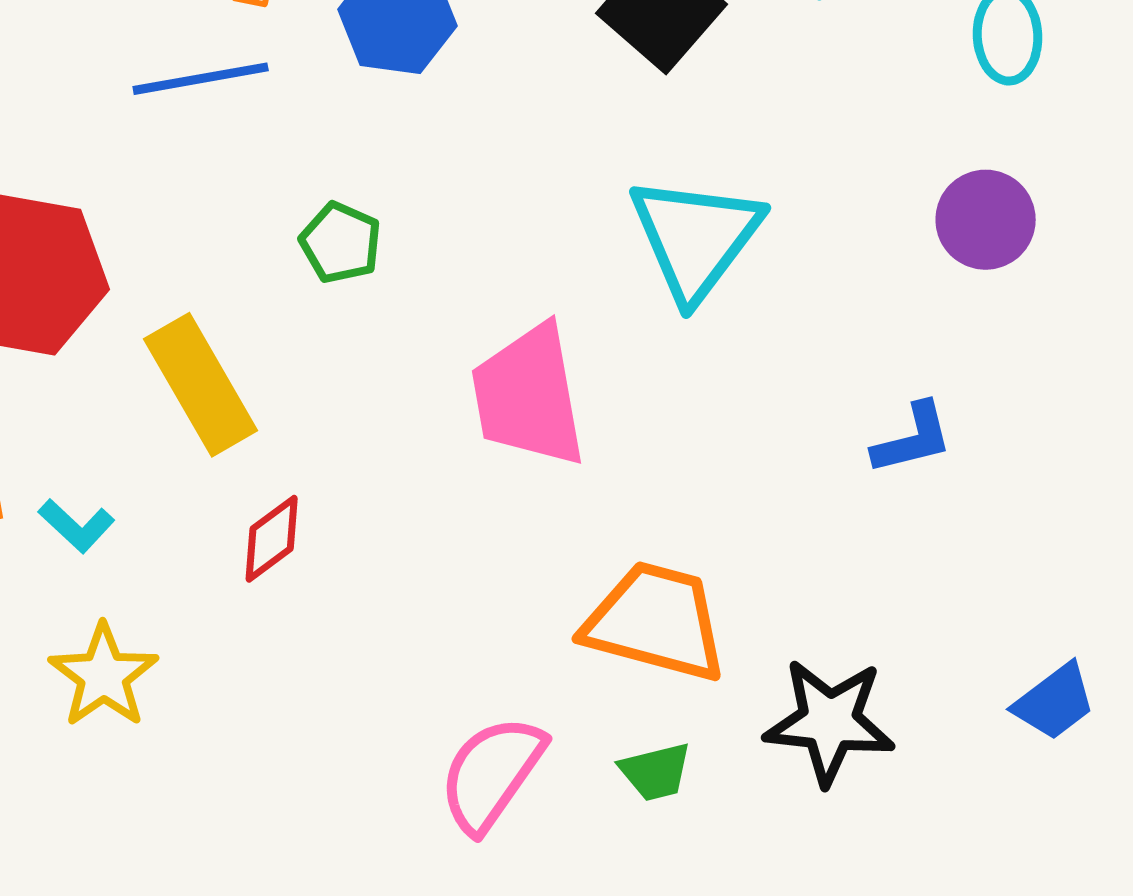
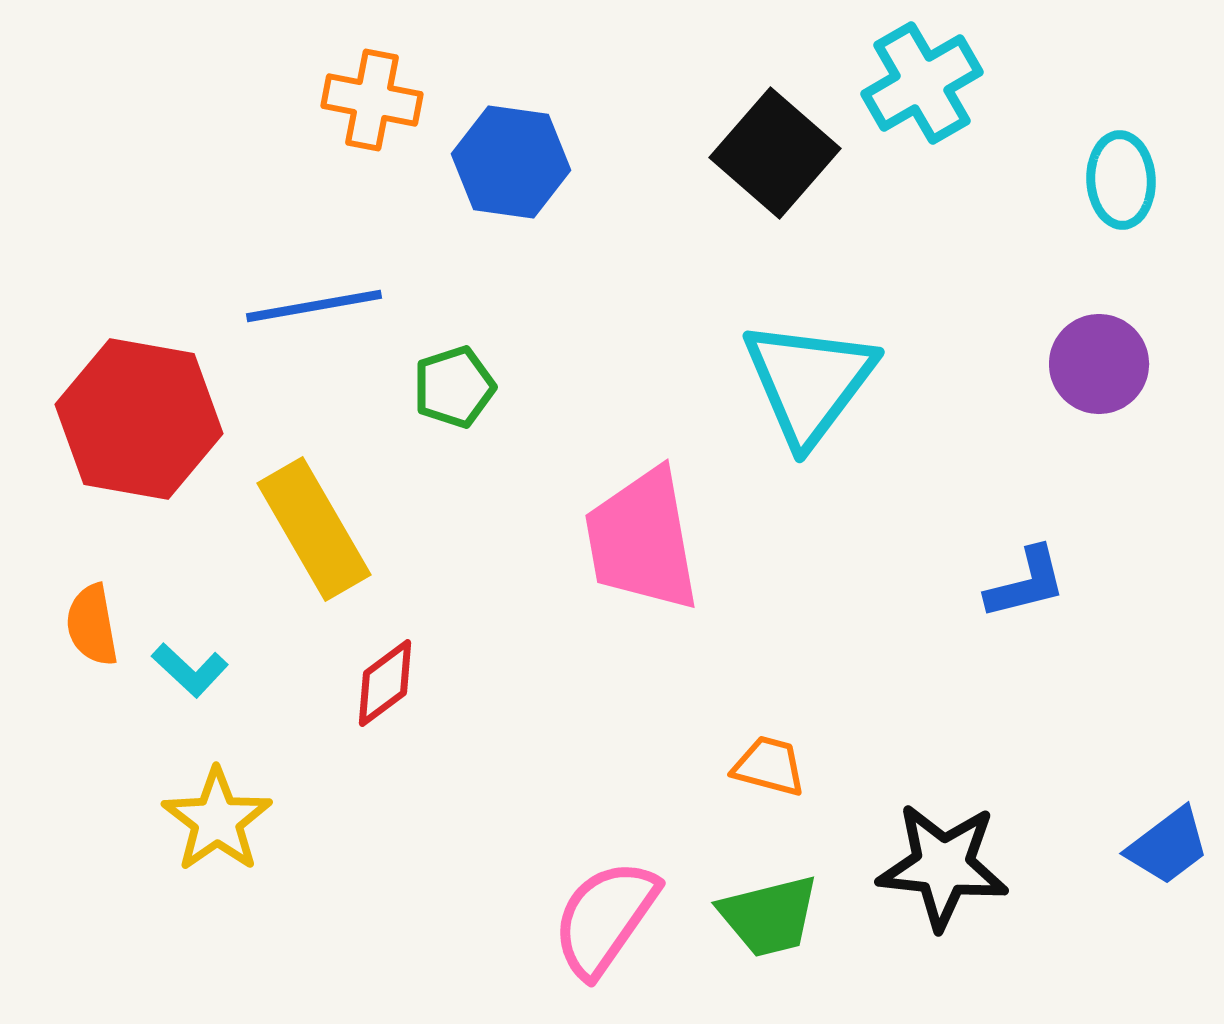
blue line: (201, 79) -> (314, 306), moved
green pentagon: (341, 243) -> (454, 387), turned 30
orange trapezoid: (656, 622) -> (769, 766), size x0.5
green trapezoid: (656, 772) -> (769, 916), size x1.4

